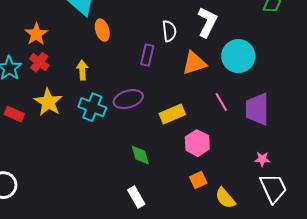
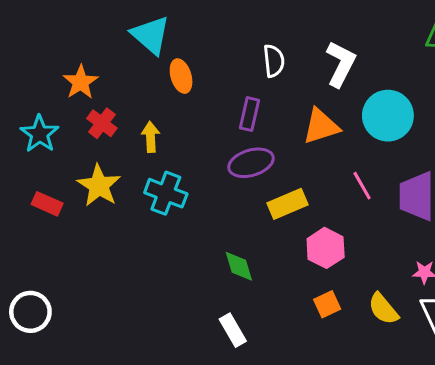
white semicircle: (169, 31) -> (274, 61), moved
red cross: (39, 62) -> (102, 123), moved
purple ellipse: (128, 99) -> (251, 163), moved
yellow semicircle: (225, 198) -> (383, 309), moved

